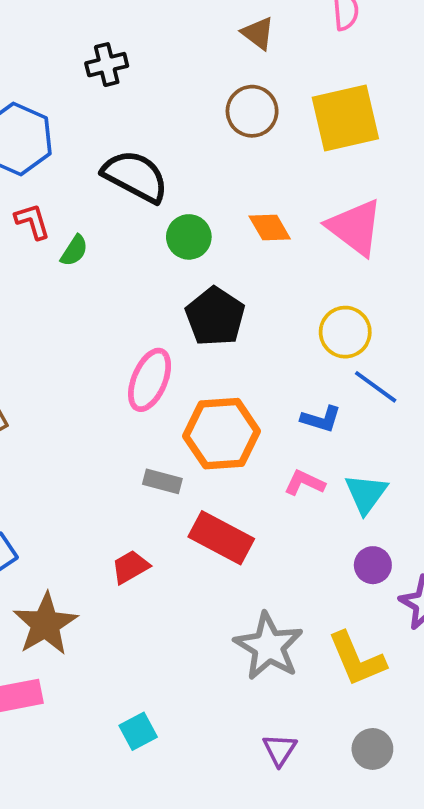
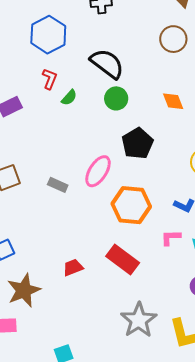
red L-shape: (32, 221) -> (50, 79), turned 30
green circle: (189, 237) -> (116, 98), moved
gray rectangle: (162, 481) -> (58, 185), moved
pink L-shape: (305, 483) -> (171, 238), turned -35

